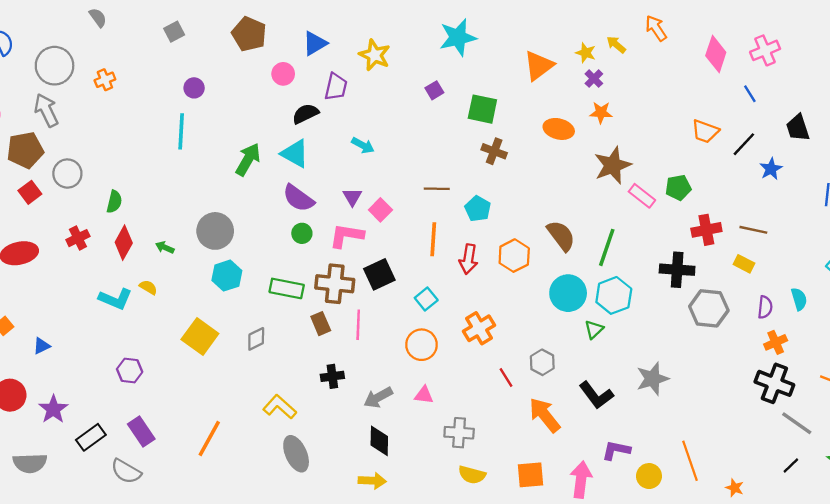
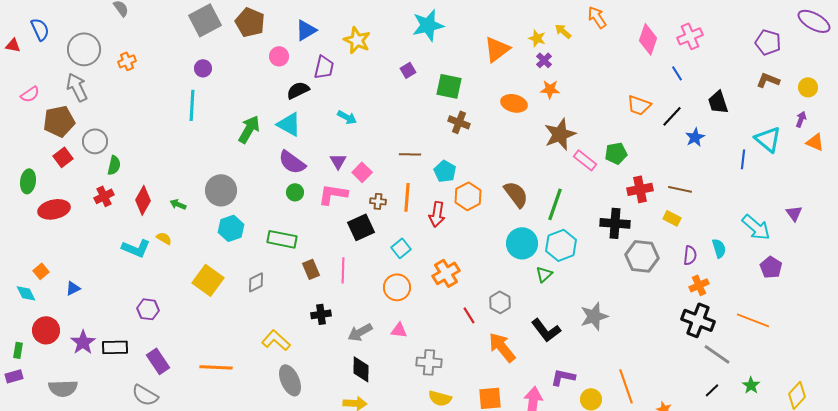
gray square: (174, 32) -> (205, 20), moved, size x1.8
green semicircle: (114, 202) -> (114, 165), moved
orange hexagon: (514, 256) -> (468, 196), moved
brown cross: (335, 284) -> (378, 201), moved, size x0.5
black rectangle: (91, 437) -> (115, 347), moved, turned 35
orange line: (209, 439) -> (216, 367), turned 64

